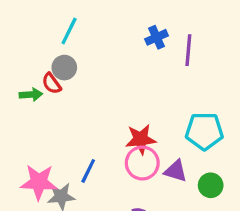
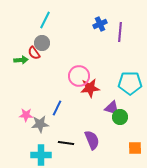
pink circle: (142, 163) -> (79, 76), moved
pink star: (39, 182) -> (26, 115), size x0.6
green circle: (211, 185) -> (120, 117), moved

